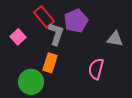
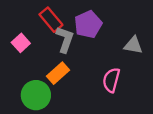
orange rectangle: (50, 63) -> (58, 73), turned 30

